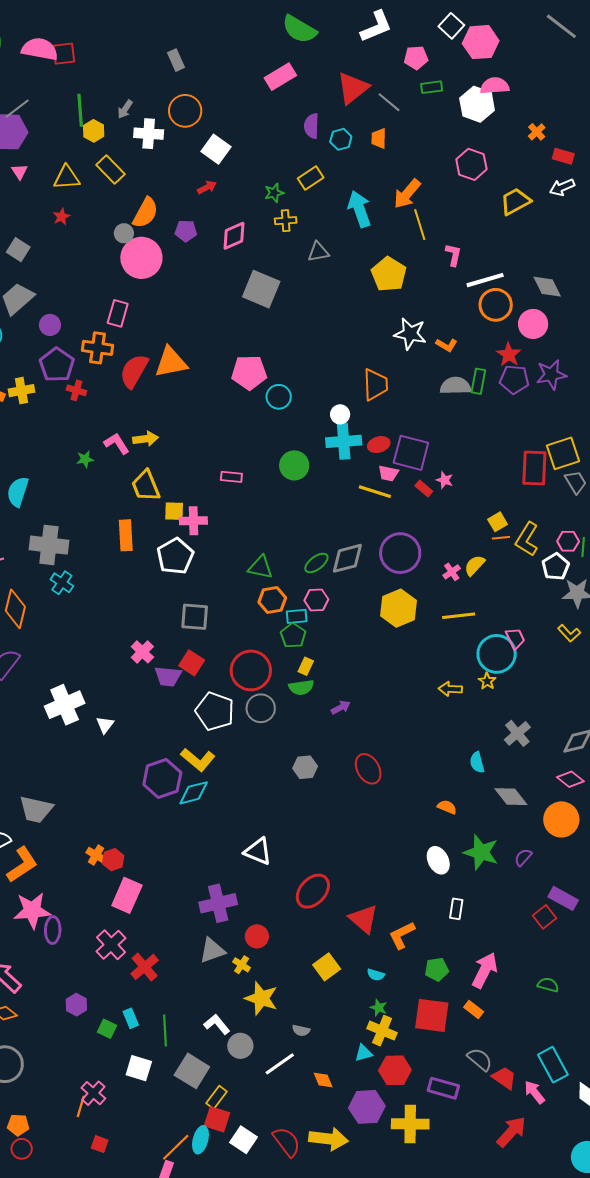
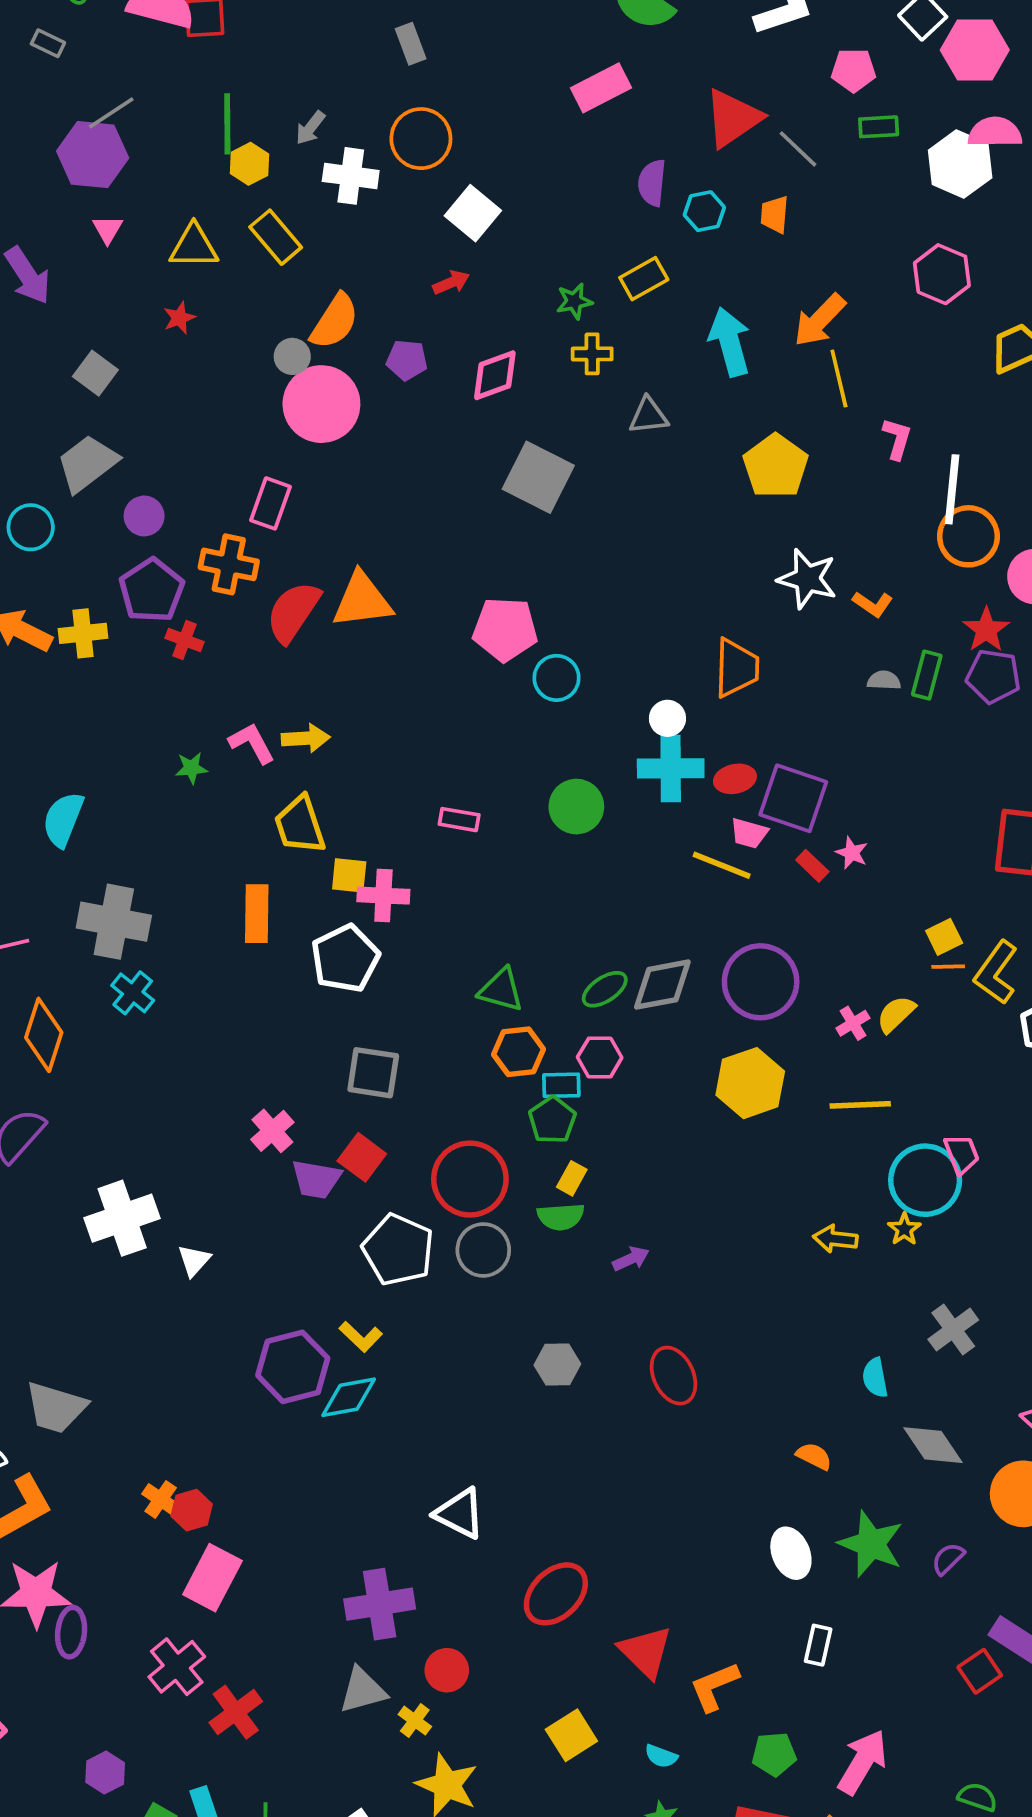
white line: (485, 280) -> (952, 489), turned -72
gray semicircle: (455, 386) -> (884, 680), size x0.6
yellow L-shape: (198, 760) -> (361, 1337), size x0.7

